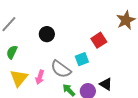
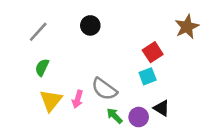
black circle: (47, 34) -> (90, 25), moved
cyan square: (82, 59) -> (148, 76), moved

